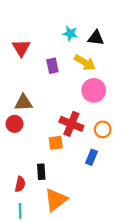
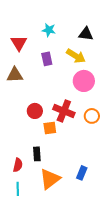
cyan star: (70, 33) -> (49, 30), moved
brown triangle: (23, 103) -> (15, 75), moved
red circle: (15, 124) -> (35, 111), moved
blue rectangle: (91, 157) -> (82, 173), moved

